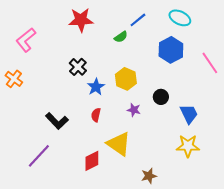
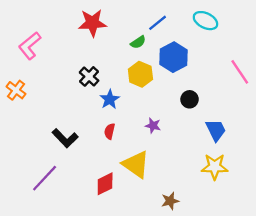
blue hexagon: (171, 50) -> (174, 57), moved
yellow hexagon: (126, 79) -> (140, 74), moved
black circle: (161, 97) -> (190, 99), moved

